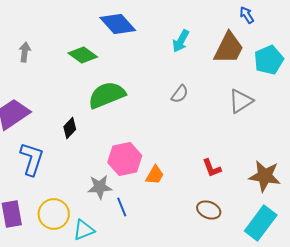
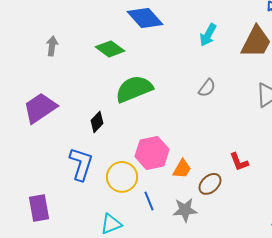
blue L-shape: (32, 159) -> (81, 164), moved
gray star: (100, 187) -> (185, 210), moved
brown ellipse: (209, 210) -> (210, 184), moved, turned -65
yellow circle: (54, 214) -> (122, 177), moved

